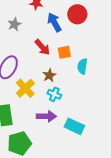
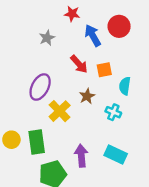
cyan cross: (54, 94) -> (113, 112), moved
purple arrow: (46, 116) -> (81, 156), moved, turned -96

